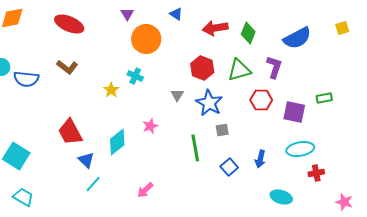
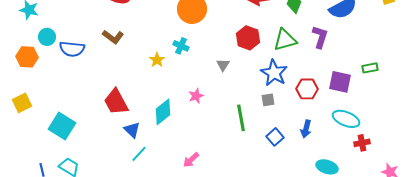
red hexagon: (261, 100) -> (307, 89), moved
blue star: (209, 103) -> (274, 73), moved
cyan ellipse: (300, 149) -> (346, 119), turned 32

